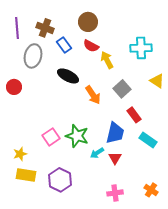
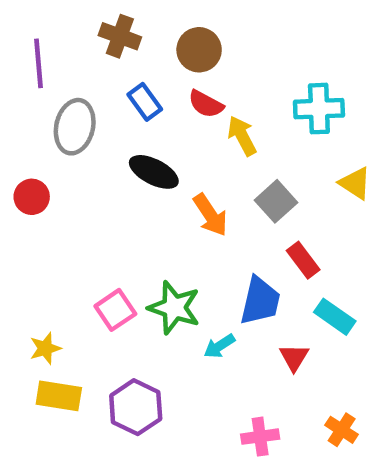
brown cross: (45, 28) -> (120, 36), moved
red triangle: (115, 158) -> (294, 357), moved

